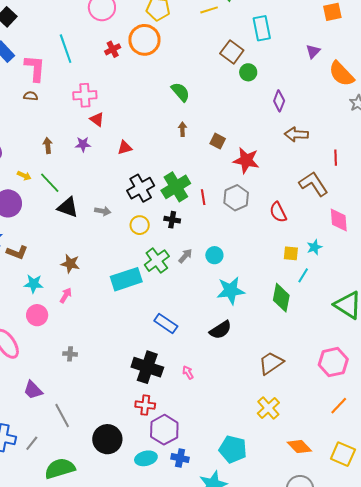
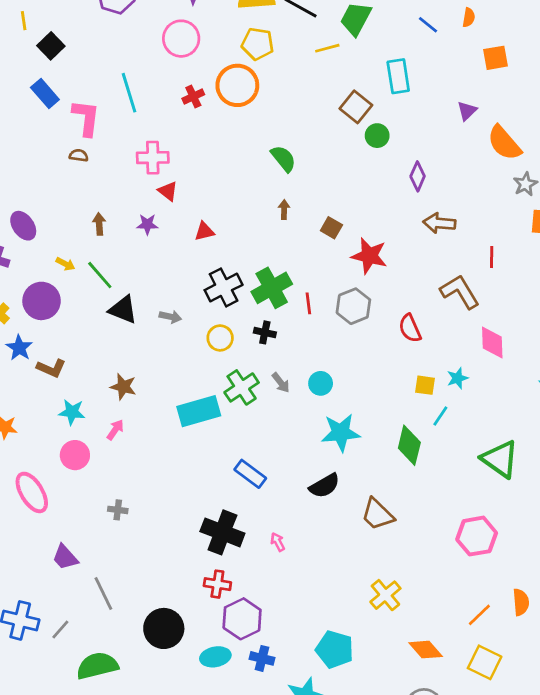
gray arrow: (185, 256) -> (281, 383), turned 98
brown trapezoid: (271, 363) -> (377, 514), moved, turned -104
orange line: (339, 406) -> (479, 615), moved

